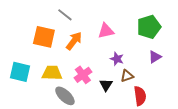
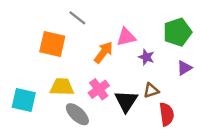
orange arrow: (74, 41) -> (104, 52), moved
purple star: (117, 59) -> (146, 57), moved
cyan square: (20, 72) -> (24, 100), moved
black triangle: (106, 85) -> (126, 101), size x1.5

